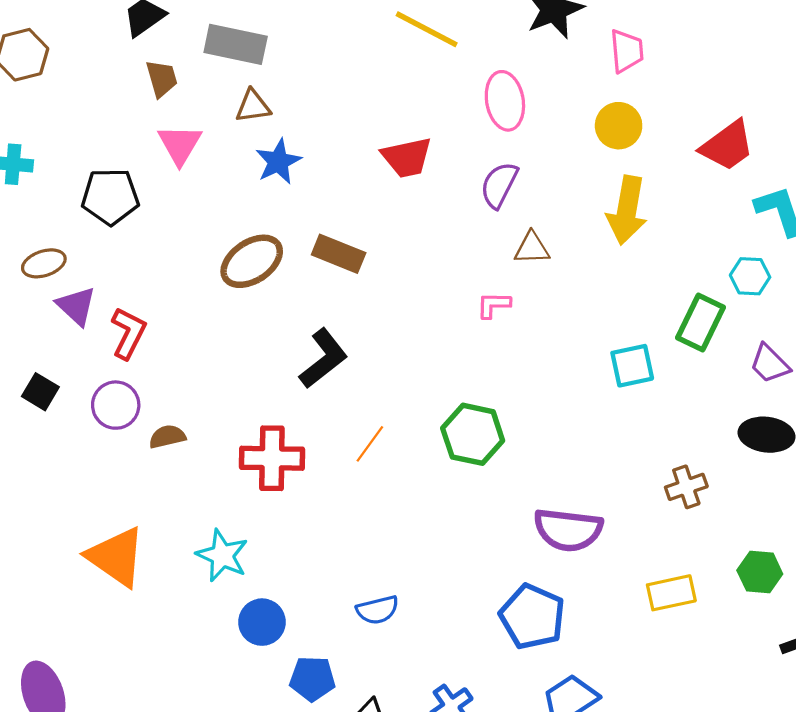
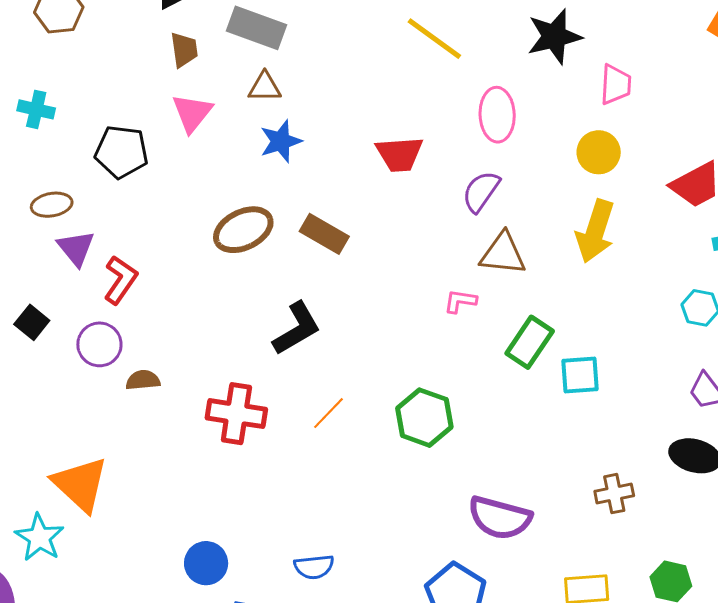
brown triangle: (532, 248) -> (503, 254), size x1.4
green rectangle: (701, 323) -> (530, 342), moved
cyan star: (222, 556) -> (39, 538), moved

